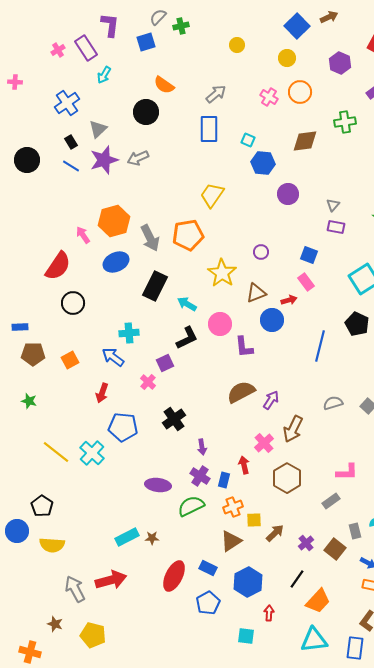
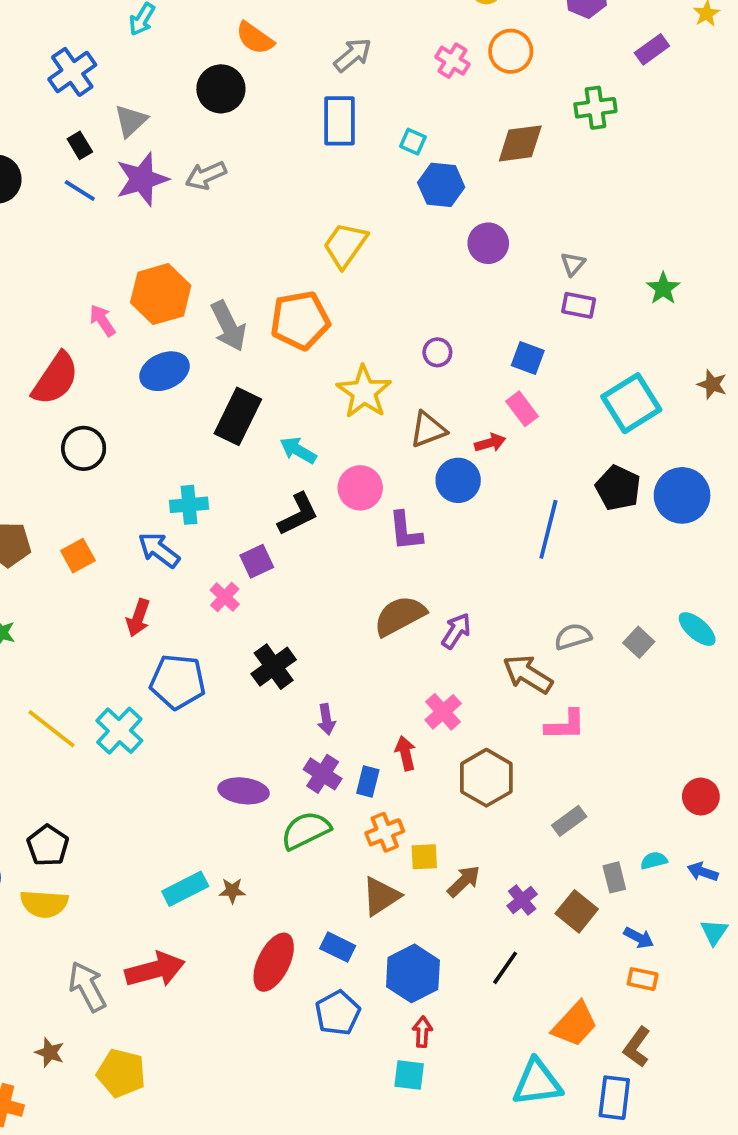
brown arrow: (293, 429) -> (528, 674), moved, turned 96
pink L-shape: (347, 472) -> (565, 725), moved
black pentagon: (42, 506) -> (48, 845), moved
orange trapezoid: (318, 601) -> (575, 1024), moved
red arrow: (269, 613) -> (422, 1032), moved

